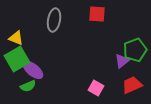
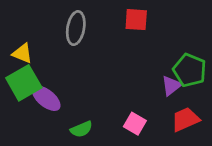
green pentagon: (135, 50) -> (190, 70), turned -30
green semicircle: (28, 86) -> (81, 129), moved

